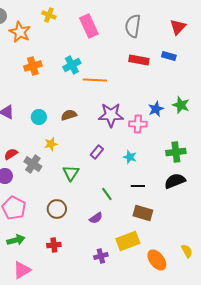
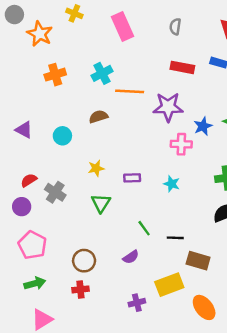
gray semicircle: (133, 26) -> (175, 27), size x0.6
brown semicircle: (69, 115) -> (98, 117), moved
purple star: (111, 115) -> (168, 107), moved
yellow star: (51, 144) -> (96, 168), moved
purple rectangle: (97, 152) -> (132, 178), turned 48
black line: (138, 186) -> (175, 238), moved
brown circle: (57, 209) -> (84, 261), moved
brown rectangle: (143, 213) -> (198, 261), moved

